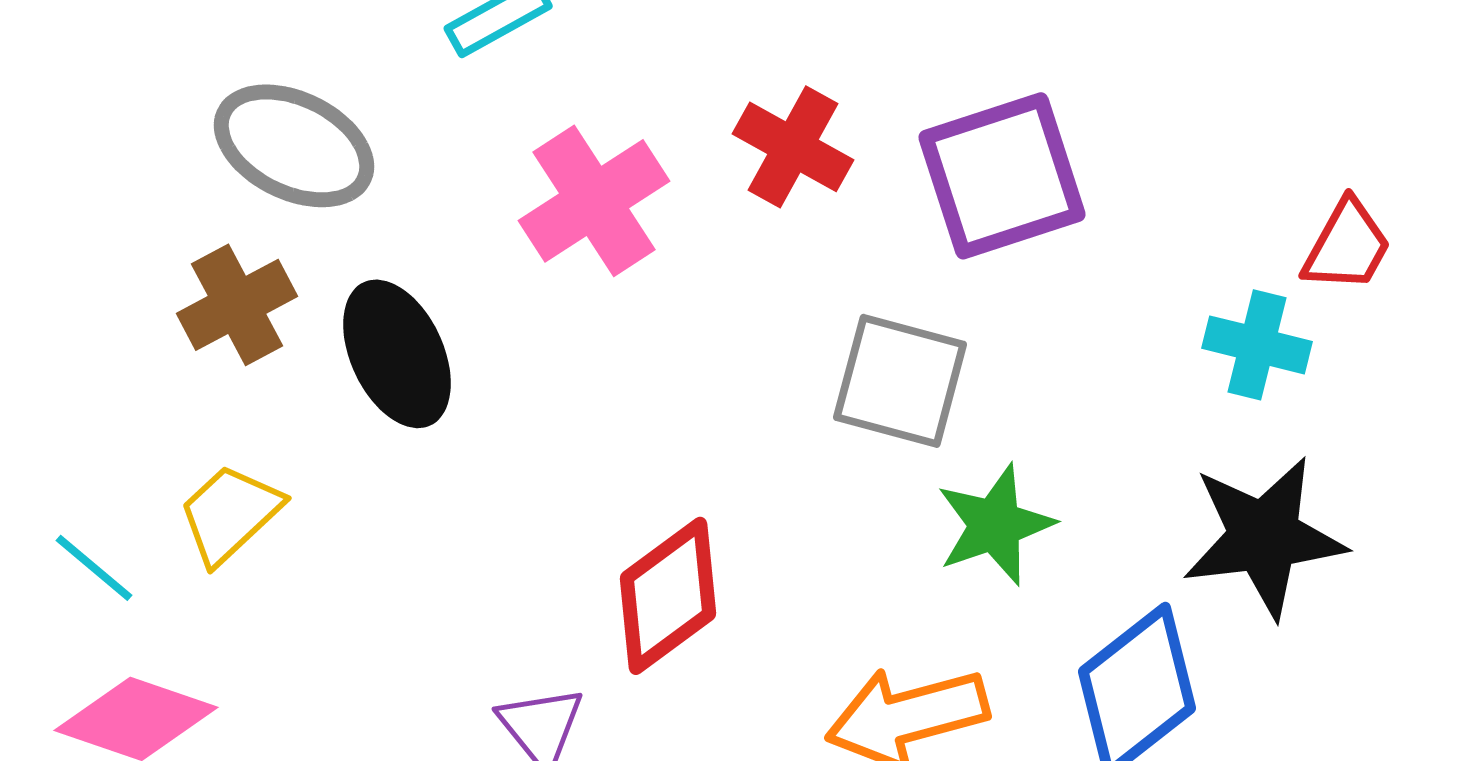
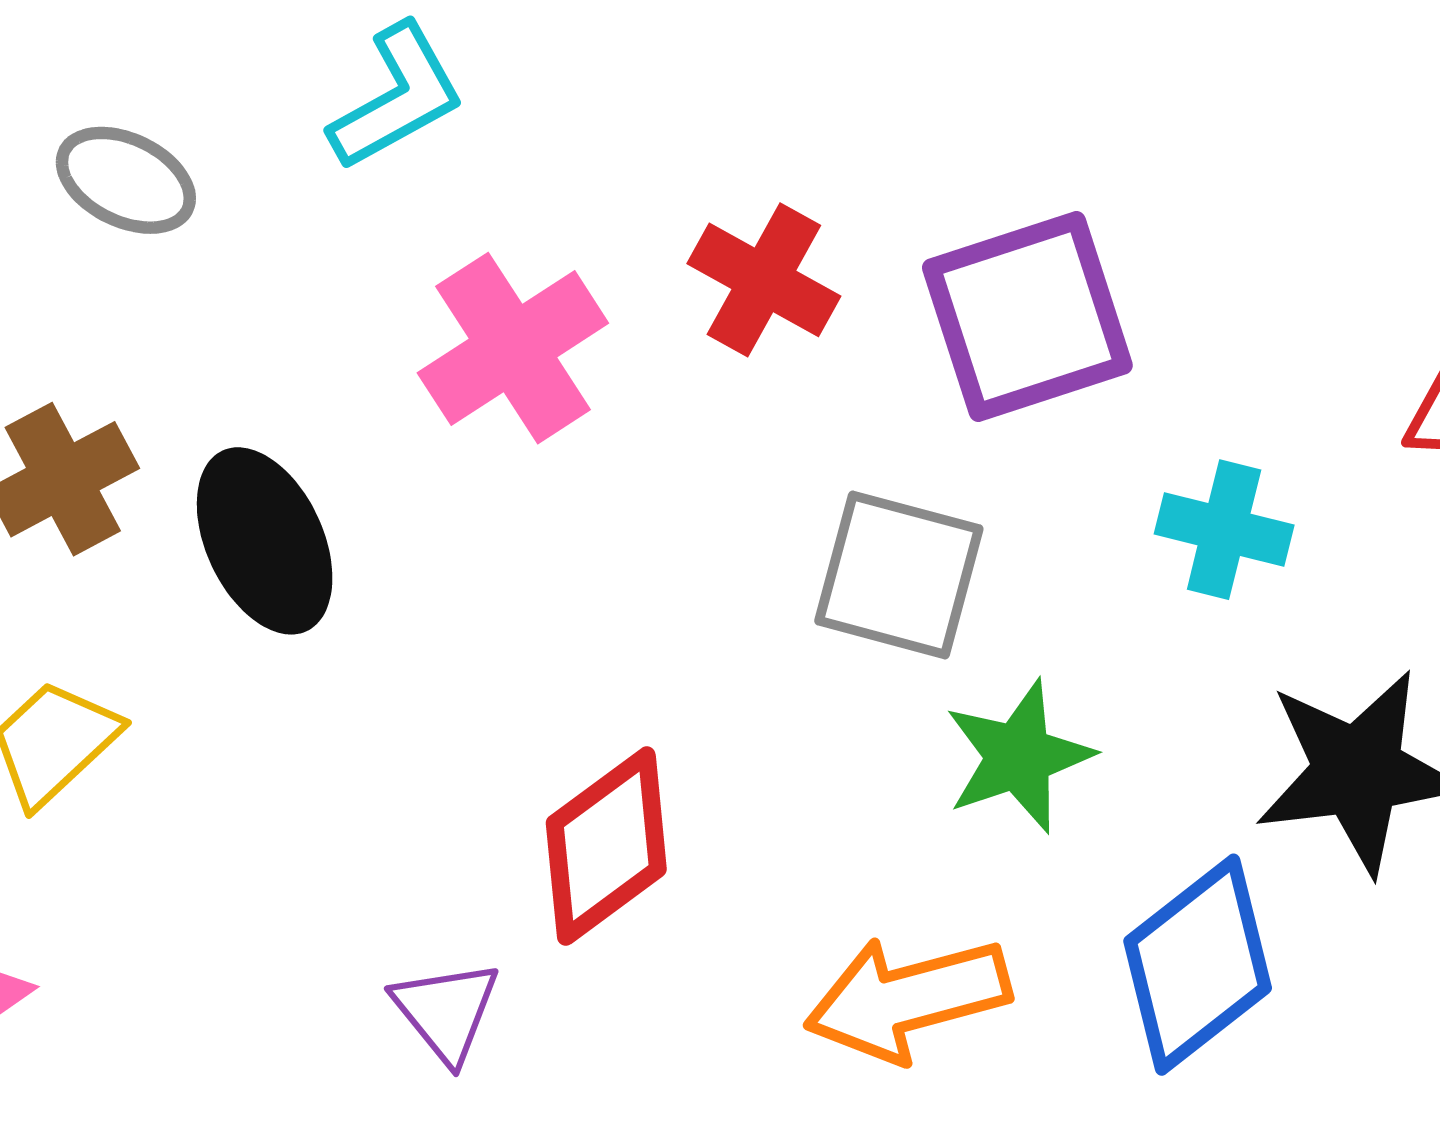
gray ellipse: (294, 146) -> (126, 180), moved, size x0.7
cyan cross: (1257, 345) -> (1224, 530), moved

